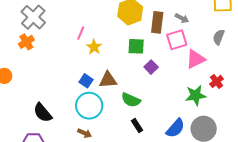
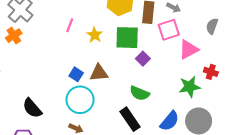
green square: (136, 46) -> (127, 38), size x1.4
yellow star: (94, 47) -> (95, 35), moved
red cross: (217, 81) -> (211, 72), turned -32
green semicircle: (131, 100) -> (139, 93), moved
black rectangle: (137, 126) -> (130, 119), size x1.6

